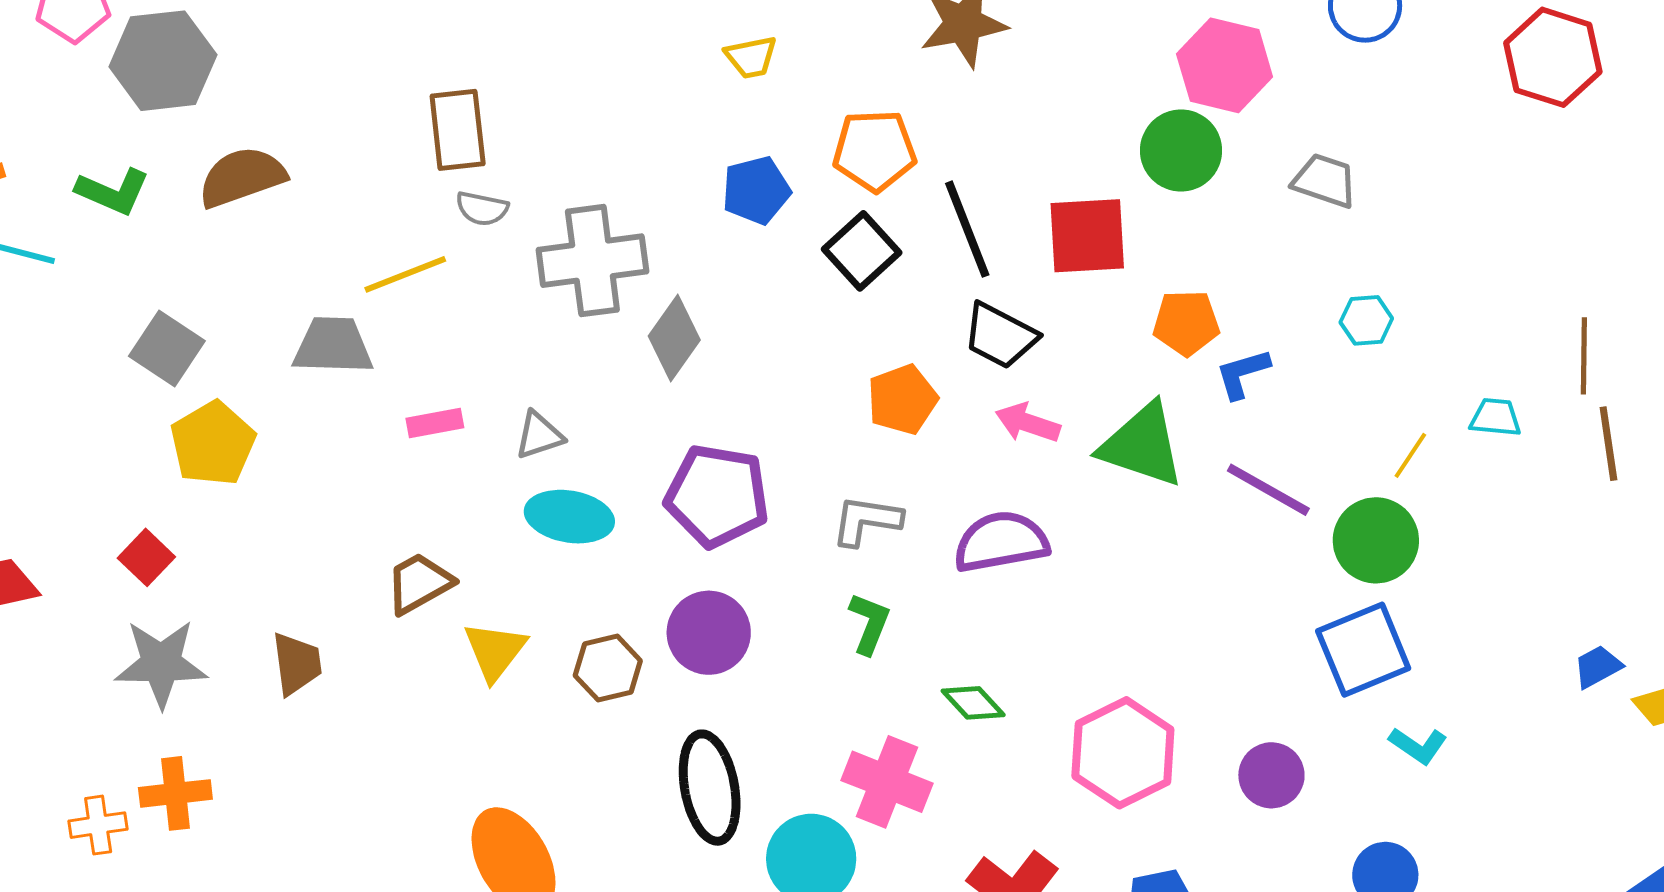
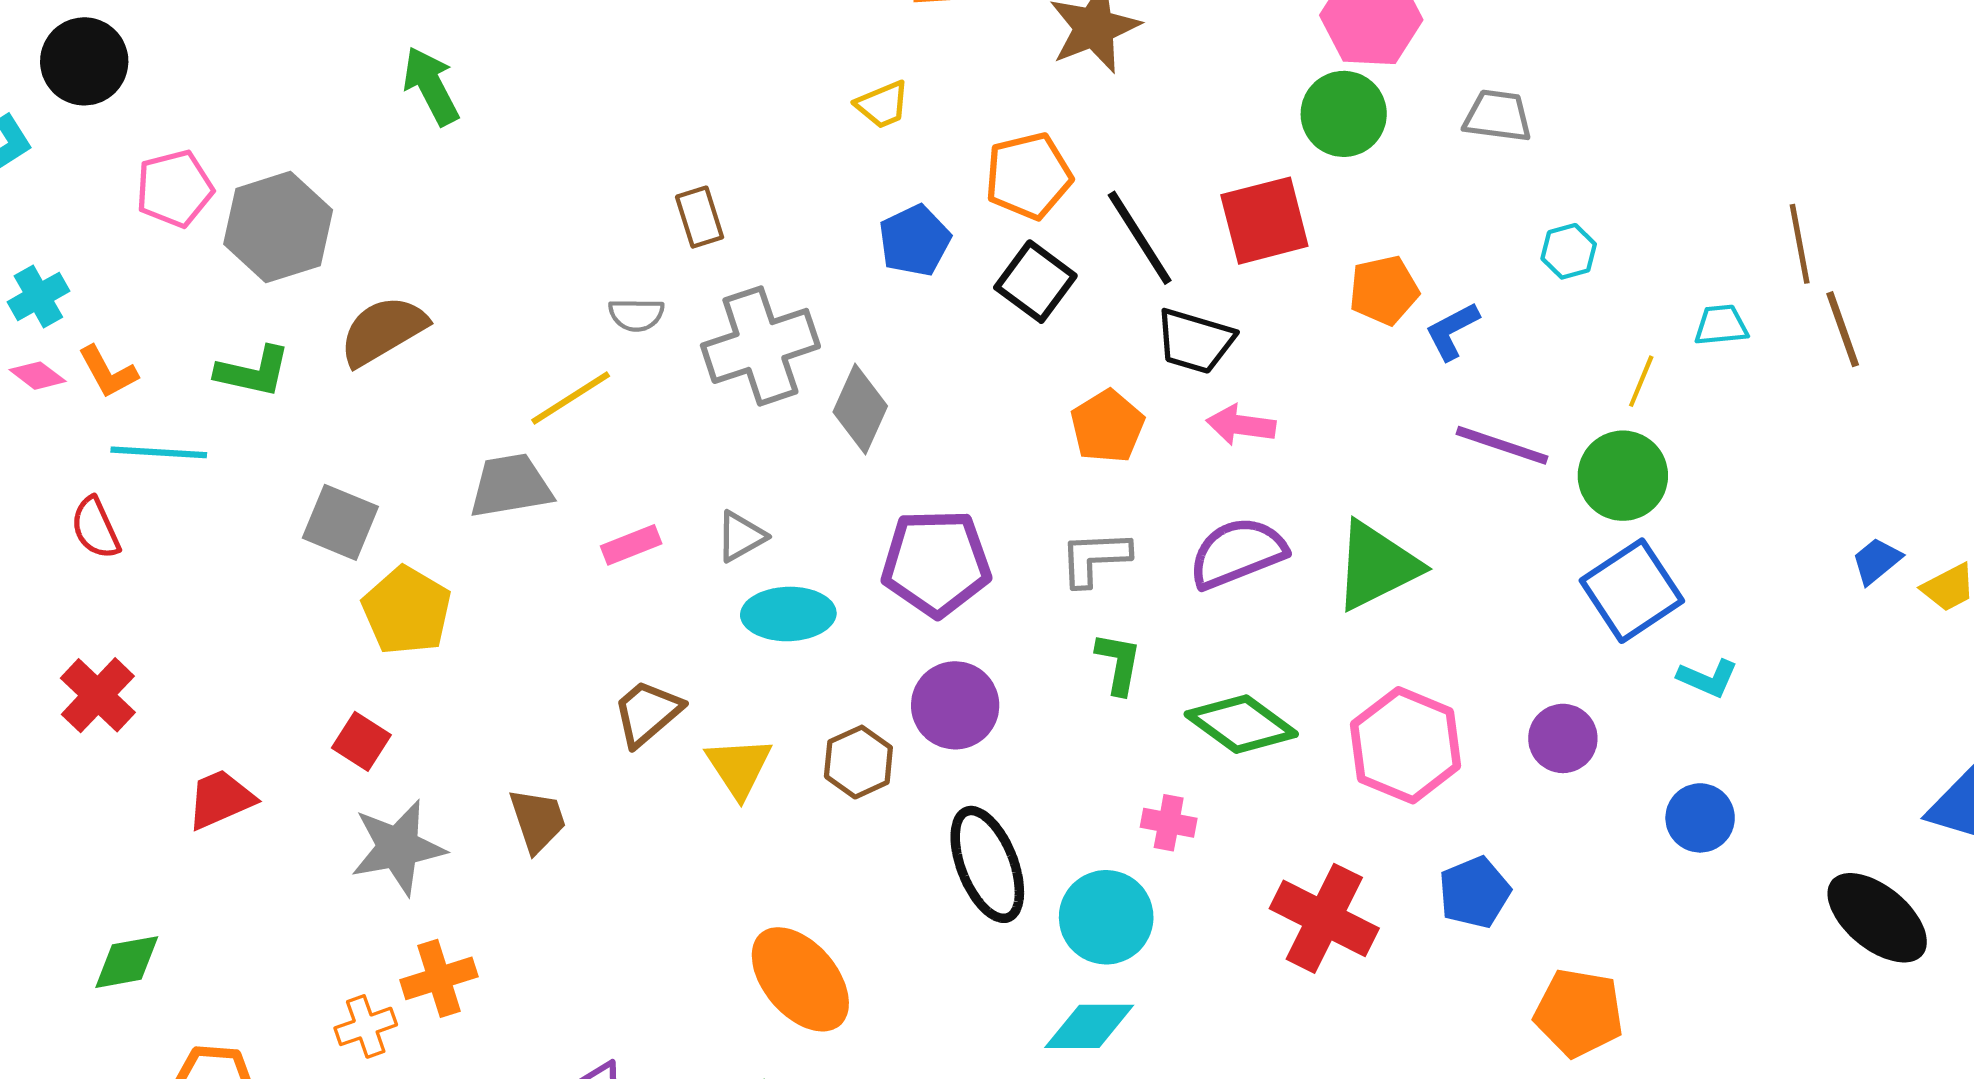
brown rectangle: (458, 130) -> (700, 217), moved, size x0.7
green triangle: (1142, 445) -> (1377, 566), moved, turned -34
green diamond: (973, 703) -> (1241, 724), size x1.6
pink cross: (887, 782) -> (1169, 823), size x0.6

